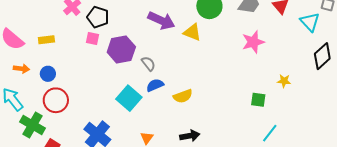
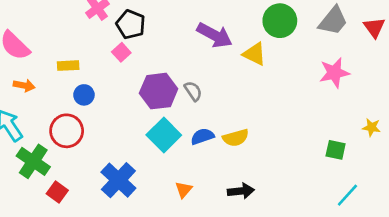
pink square: (92, 38) -> (121, 52), turned 32
yellow rectangle: (46, 40) -> (68, 66), moved
purple hexagon: (121, 49) -> (159, 91), moved
blue circle: (48, 74) -> (84, 95), moved
blue semicircle: (155, 85) -> (202, 136), moved

